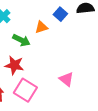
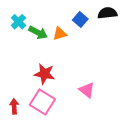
green arrow: (21, 40) -> (38, 33), moved
red star: (14, 65) -> (45, 74), moved

